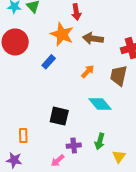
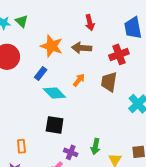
red arrow: (76, 12) -> (90, 23), moved
cyan diamond: (100, 104) -> (54, 93), moved
purple cross: (74, 146) -> (71, 152), turned 32

